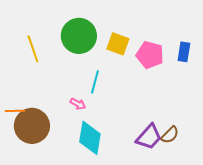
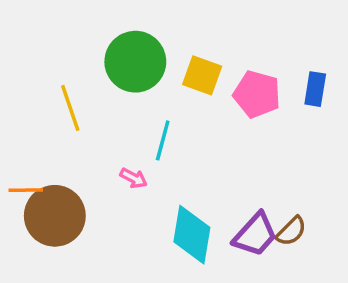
yellow line: (33, 49) -> (70, 108), moved
cyan diamond: (90, 138) -> (192, 235), moved

